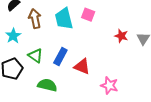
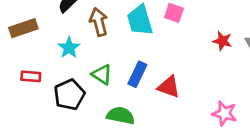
pink star: (109, 85) -> (224, 113), moved

